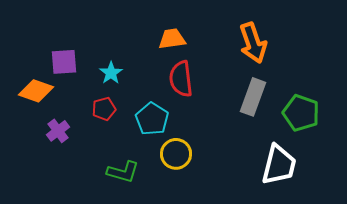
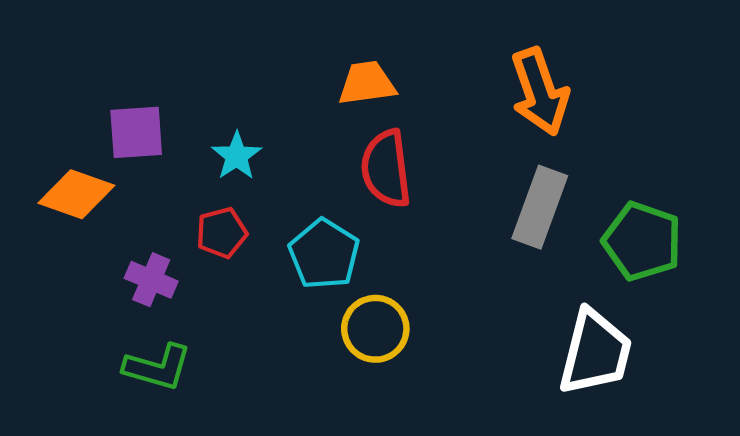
purple cross: (58, 131) -> (151, 280), moved, turned -30
green L-shape: (123, 172) -> (158, 367), moved

